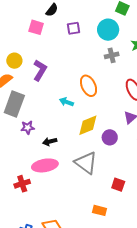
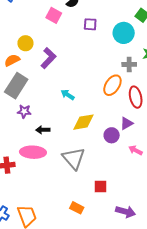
gray cross: (112, 55) -> (129, 64), moved
orange ellipse: (89, 86) -> (112, 85), moved, turned 45
purple circle: (110, 137) -> (112, 135), moved
red square: (118, 185) -> (100, 187), turned -32

